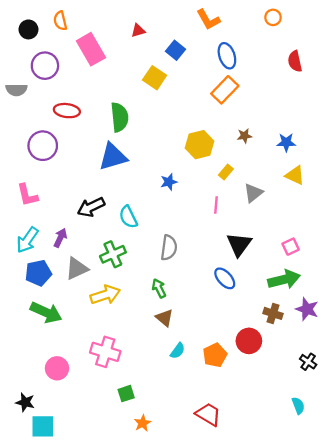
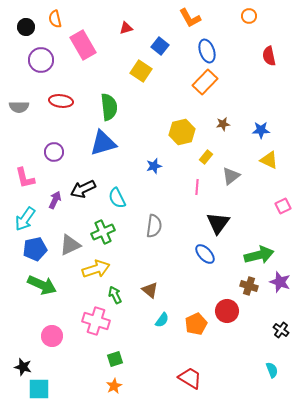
gray semicircle: (16, 90) -> (19, 107), moved
purple circle: (43, 146) -> (54, 152), moved, size x0.7
purple arrow: (60, 238) -> (55, 200), moved
pink square: (291, 247) -> (283, 206), moved
green arrow: (159, 288) -> (115, 295), moved
orange star: (143, 423) -> (114, 386), moved

